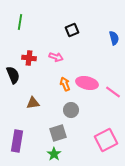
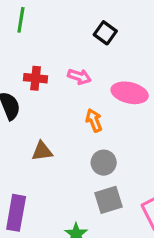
black square: (72, 30) -> (105, 33), turned -32
pink ellipse: (87, 83) -> (130, 93), moved
gray square: (58, 133) -> (108, 200), moved

